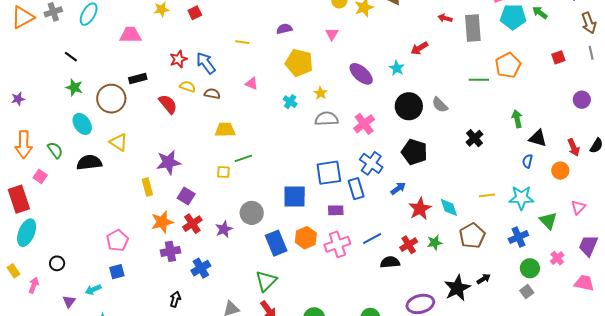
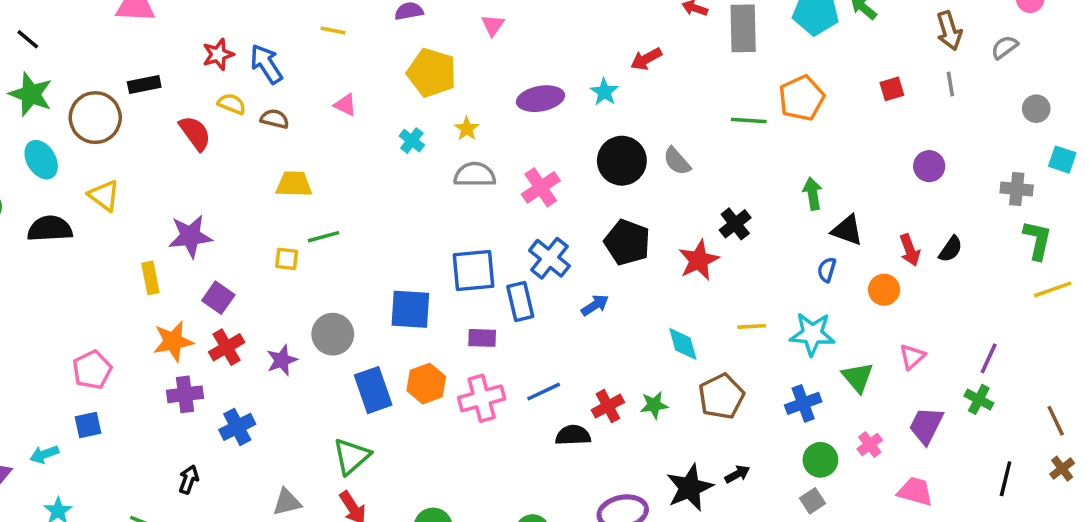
purple ellipse: (361, 74) -> (541, 99), turned -55
green star: (74, 87) -> (31, 94), size x1.4
red star: (420, 209) -> (699, 260), moved

